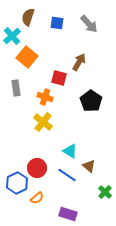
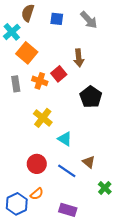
brown arrow: (79, 62) -> (79, 58), turned 144
red square: (59, 78) -> (59, 74), turned 35
orange cross: (45, 97) -> (40, 81), moved
cyan triangle: (70, 151) -> (65, 139), moved
blue hexagon: (17, 183) -> (17, 204), moved

